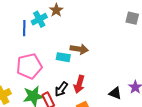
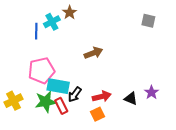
brown arrow: (79, 49) -> (93, 53), turned -30
cyan rectangle: (63, 57) -> (58, 86), moved, size x1.5
red arrow: (79, 84) -> (102, 97), moved, turned -120

